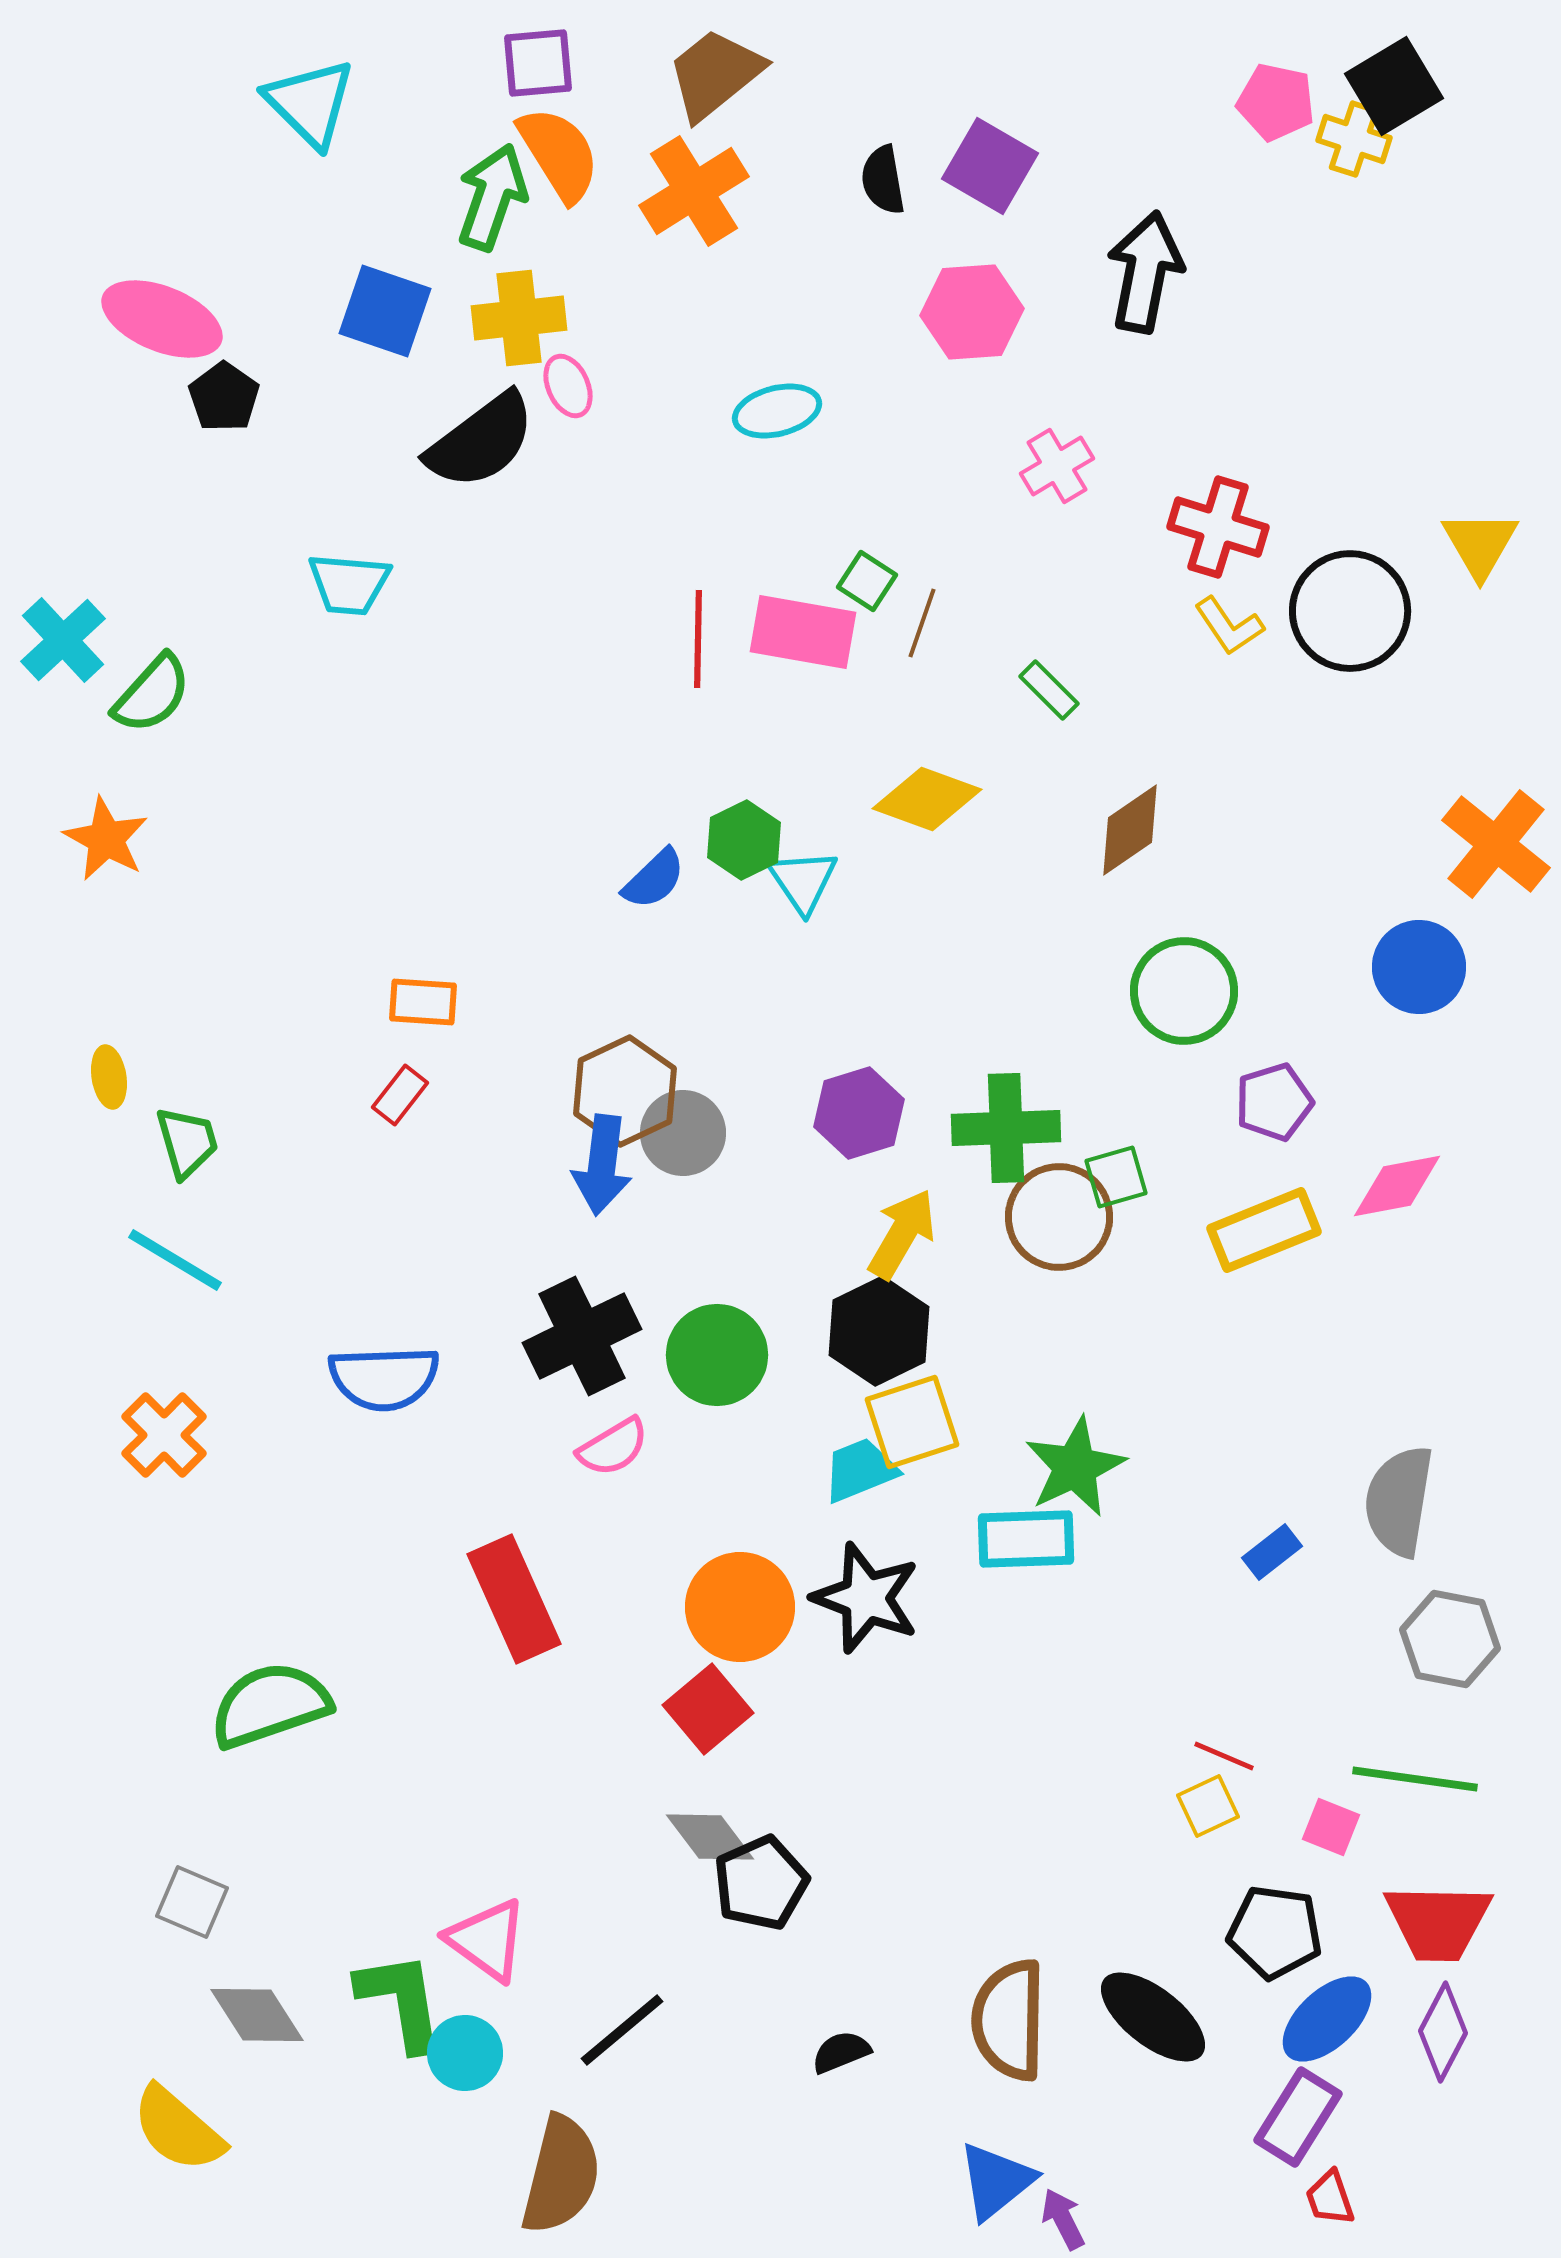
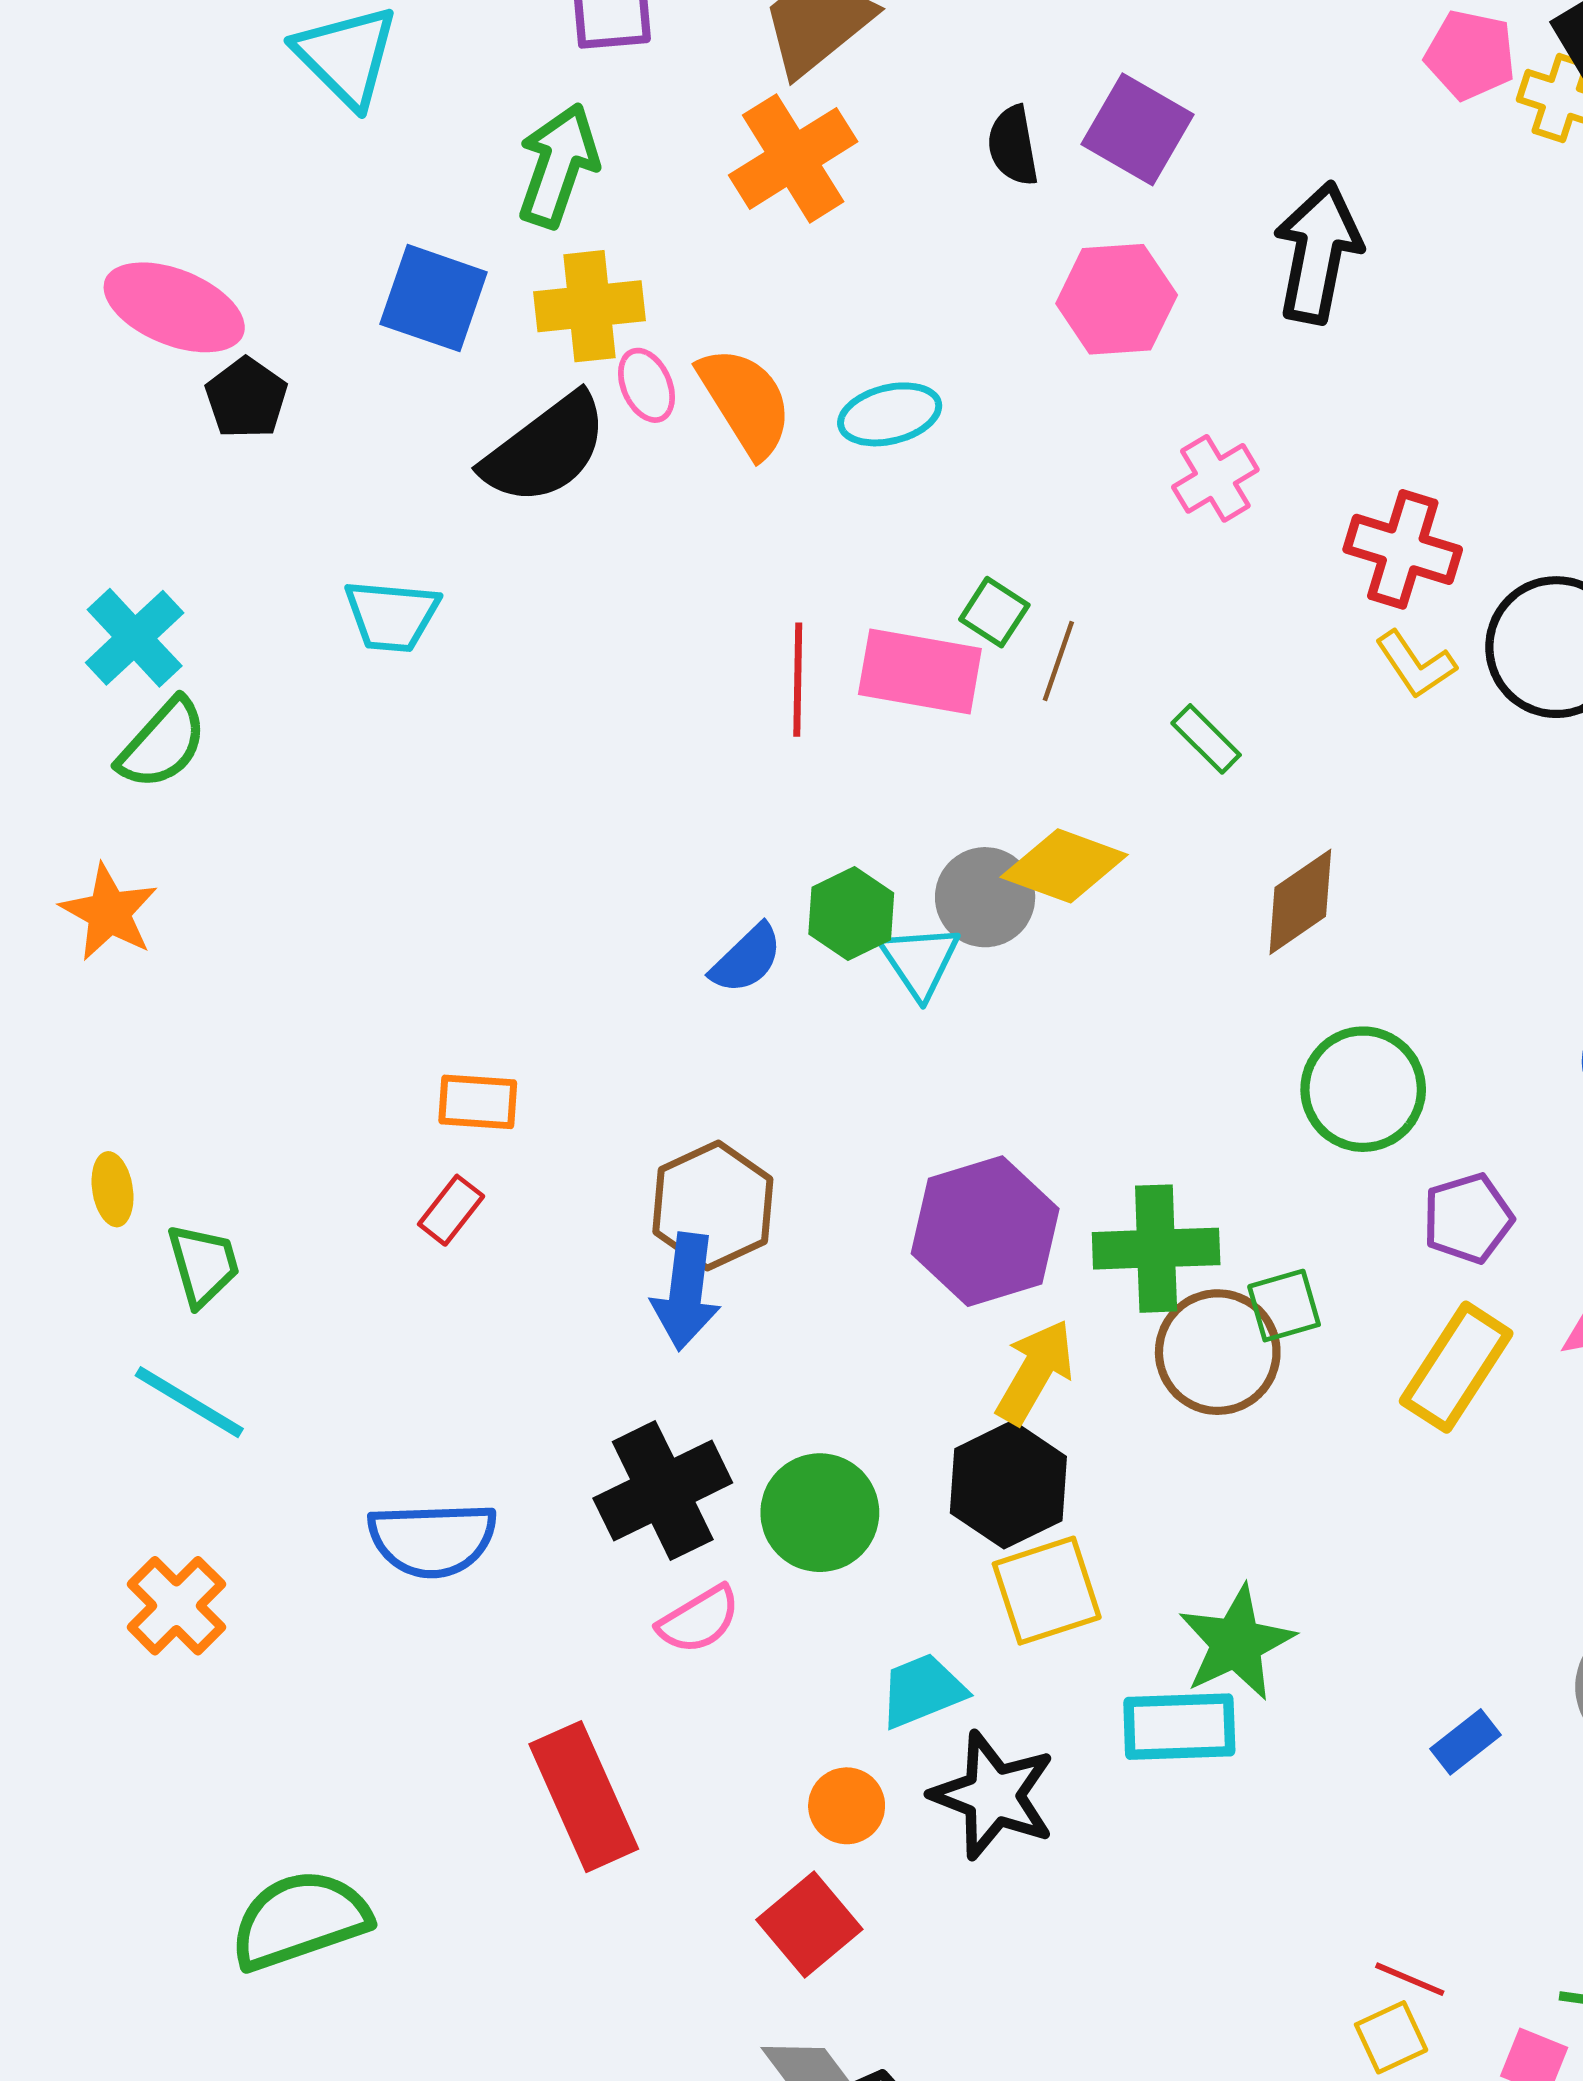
orange semicircle: (559, 154) -> (745, 402), moved
cyan cross: (63, 640) -> (135, 638), moved
purple hexagon: (859, 1113) -> (985, 1231), size x1.4
gray circle: (683, 1133) -> (985, 897), moved
yellow rectangle: (1264, 1230) -> (1456, 1367), turned -35
cyan trapezoid: (860, 1470) -> (922, 1691), moved
orange circle: (740, 1607) -> (847, 1806), size x0.6

